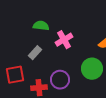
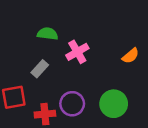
green circle: (92, 69) -> (114, 104), moved

